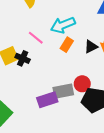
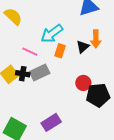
gray rectangle: (63, 91) -> (40, 72), moved
purple rectangle: (47, 100) -> (51, 122), moved

